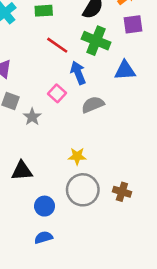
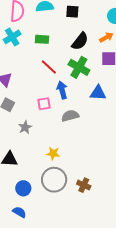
pink square: (57, 93) -> (44, 104), turned 32
gray star: (32, 117) -> (25, 127), moved
blue semicircle: (43, 237) -> (19, 212), turned 40

